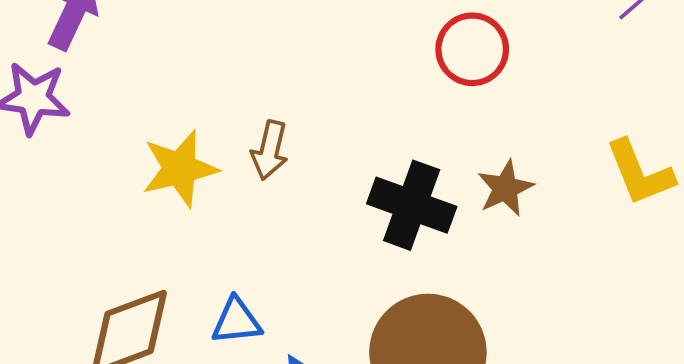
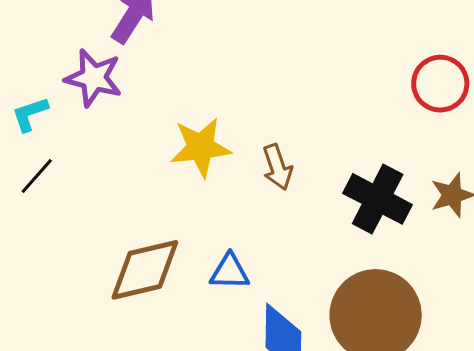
brown arrow: (270, 150) -> (277, 167), moved, turned -39

